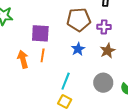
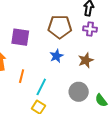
purple cross: (104, 27) -> (90, 29), moved
orange line: (43, 55) -> (22, 76), moved

